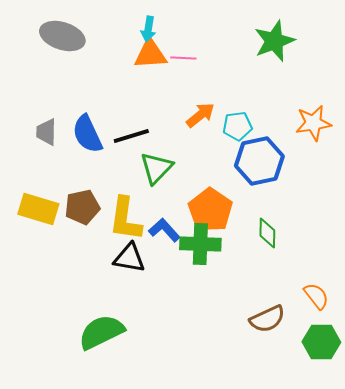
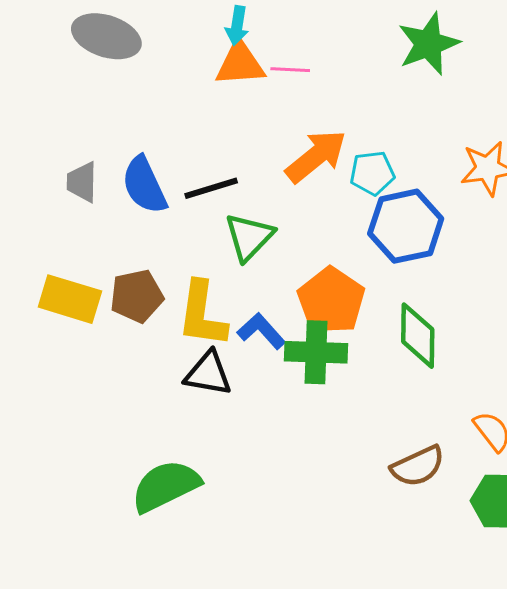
orange arrow: (200, 115) -> (316, 156), size x1.4
green diamond: (267, 233) -> (418, 336), size x1.4

